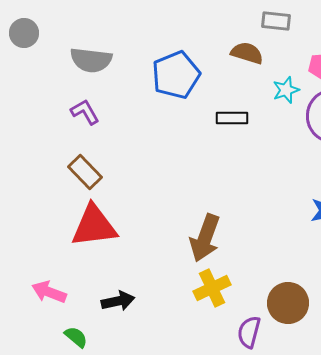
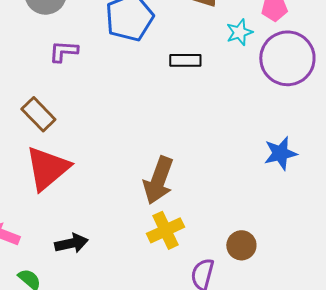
purple L-shape: (85, 112) -> (63, 51), moved, turned -56
red triangle: (94, 226) -> (47, 168), turned -33
brown circle: (288, 303) -> (241, 245), size x0.7

